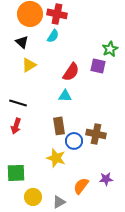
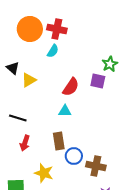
black triangle: (22, 42) -> (13, 68), moved
red arrow: (16, 126) -> (25, 143), moved
brown cross: (96, 134) -> (96, 166), moved
yellow star: (56, 158) -> (44, 173), moved

